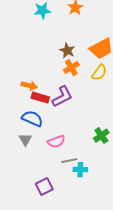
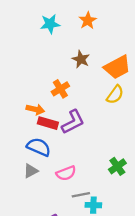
brown star: (67, 51) -> (81, 59), moved
orange cross: (71, 68) -> (60, 89), moved
gray triangle: (25, 140) -> (31, 171), turned 32

